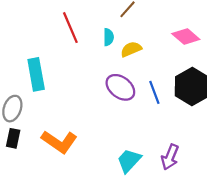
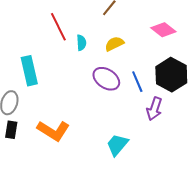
cyan semicircle: (109, 37) -> (81, 43), moved
purple arrow: (170, 157) -> (154, 109), moved

